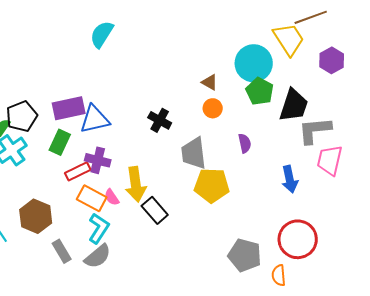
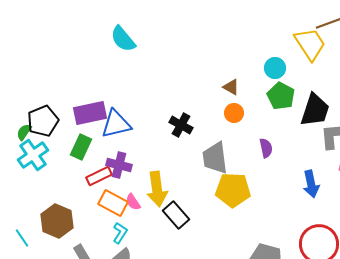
cyan semicircle: (102, 34) -> (123, 39), turned -72
cyan circle: (254, 63) -> (275, 68), size x0.6
cyan L-shape: (99, 228) -> (120, 233), size x0.7

